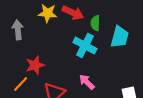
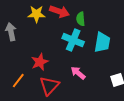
cyan trapezoid: (120, 37) -> (102, 42), moved
red star: (35, 65) -> (40, 62), moved

